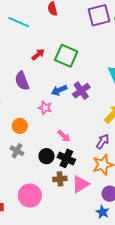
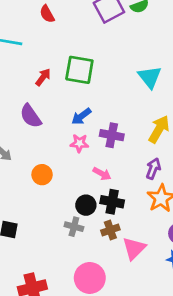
purple cross: (81, 91) -> (112, 135), moved, turned -30
pink star: (45, 108) -> (79, 143), moved
gray cross: (17, 151) -> (74, 227), moved
pink triangle: (80, 184) -> (134, 248), moved
pink circle: (30, 196) -> (90, 278), moved

